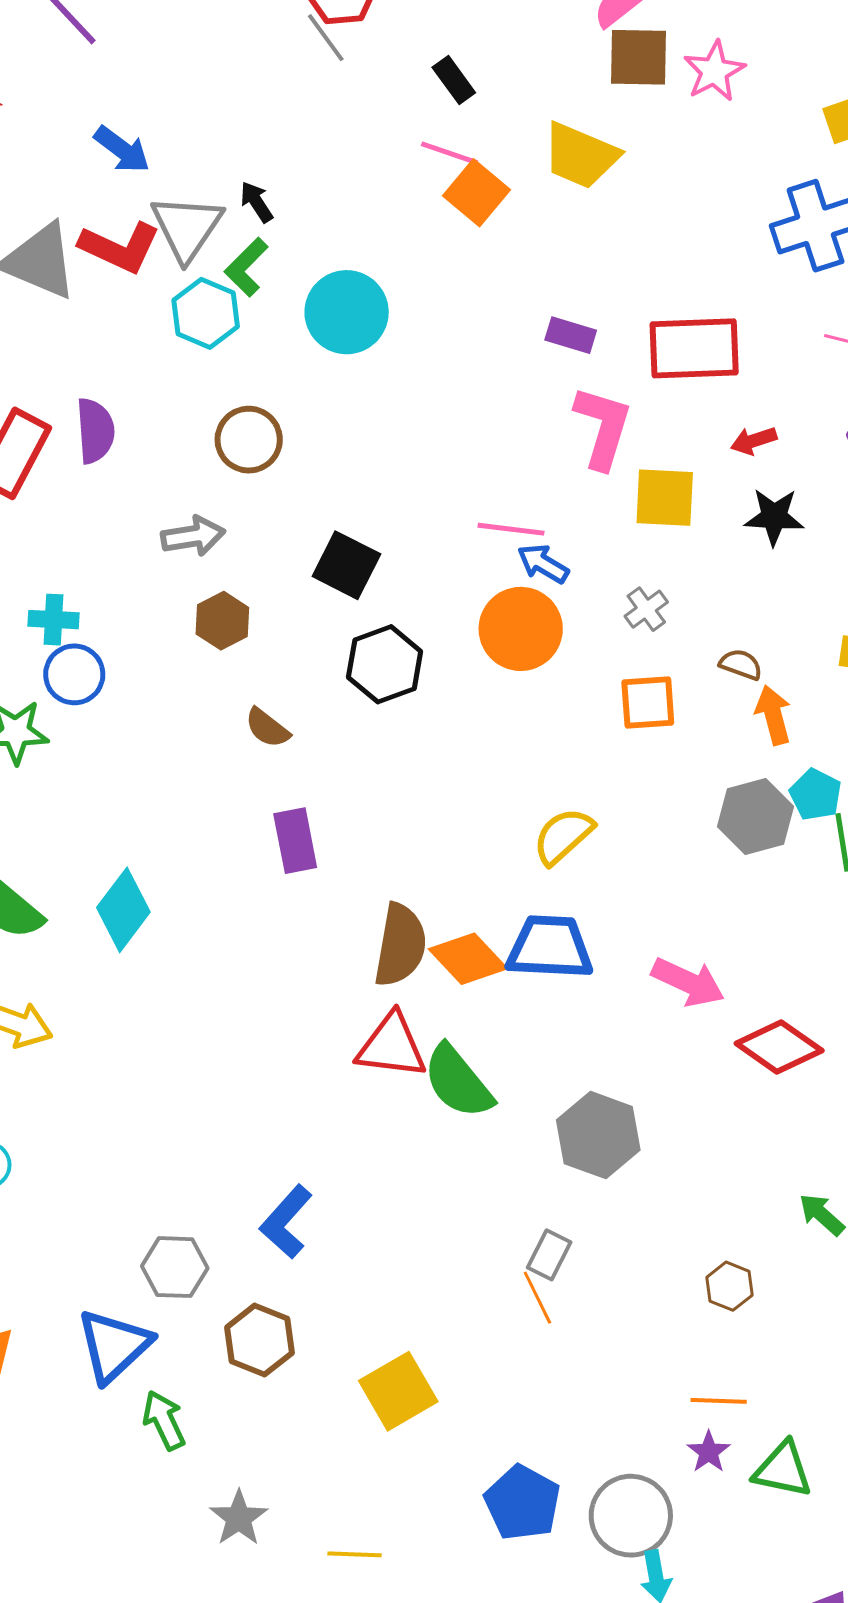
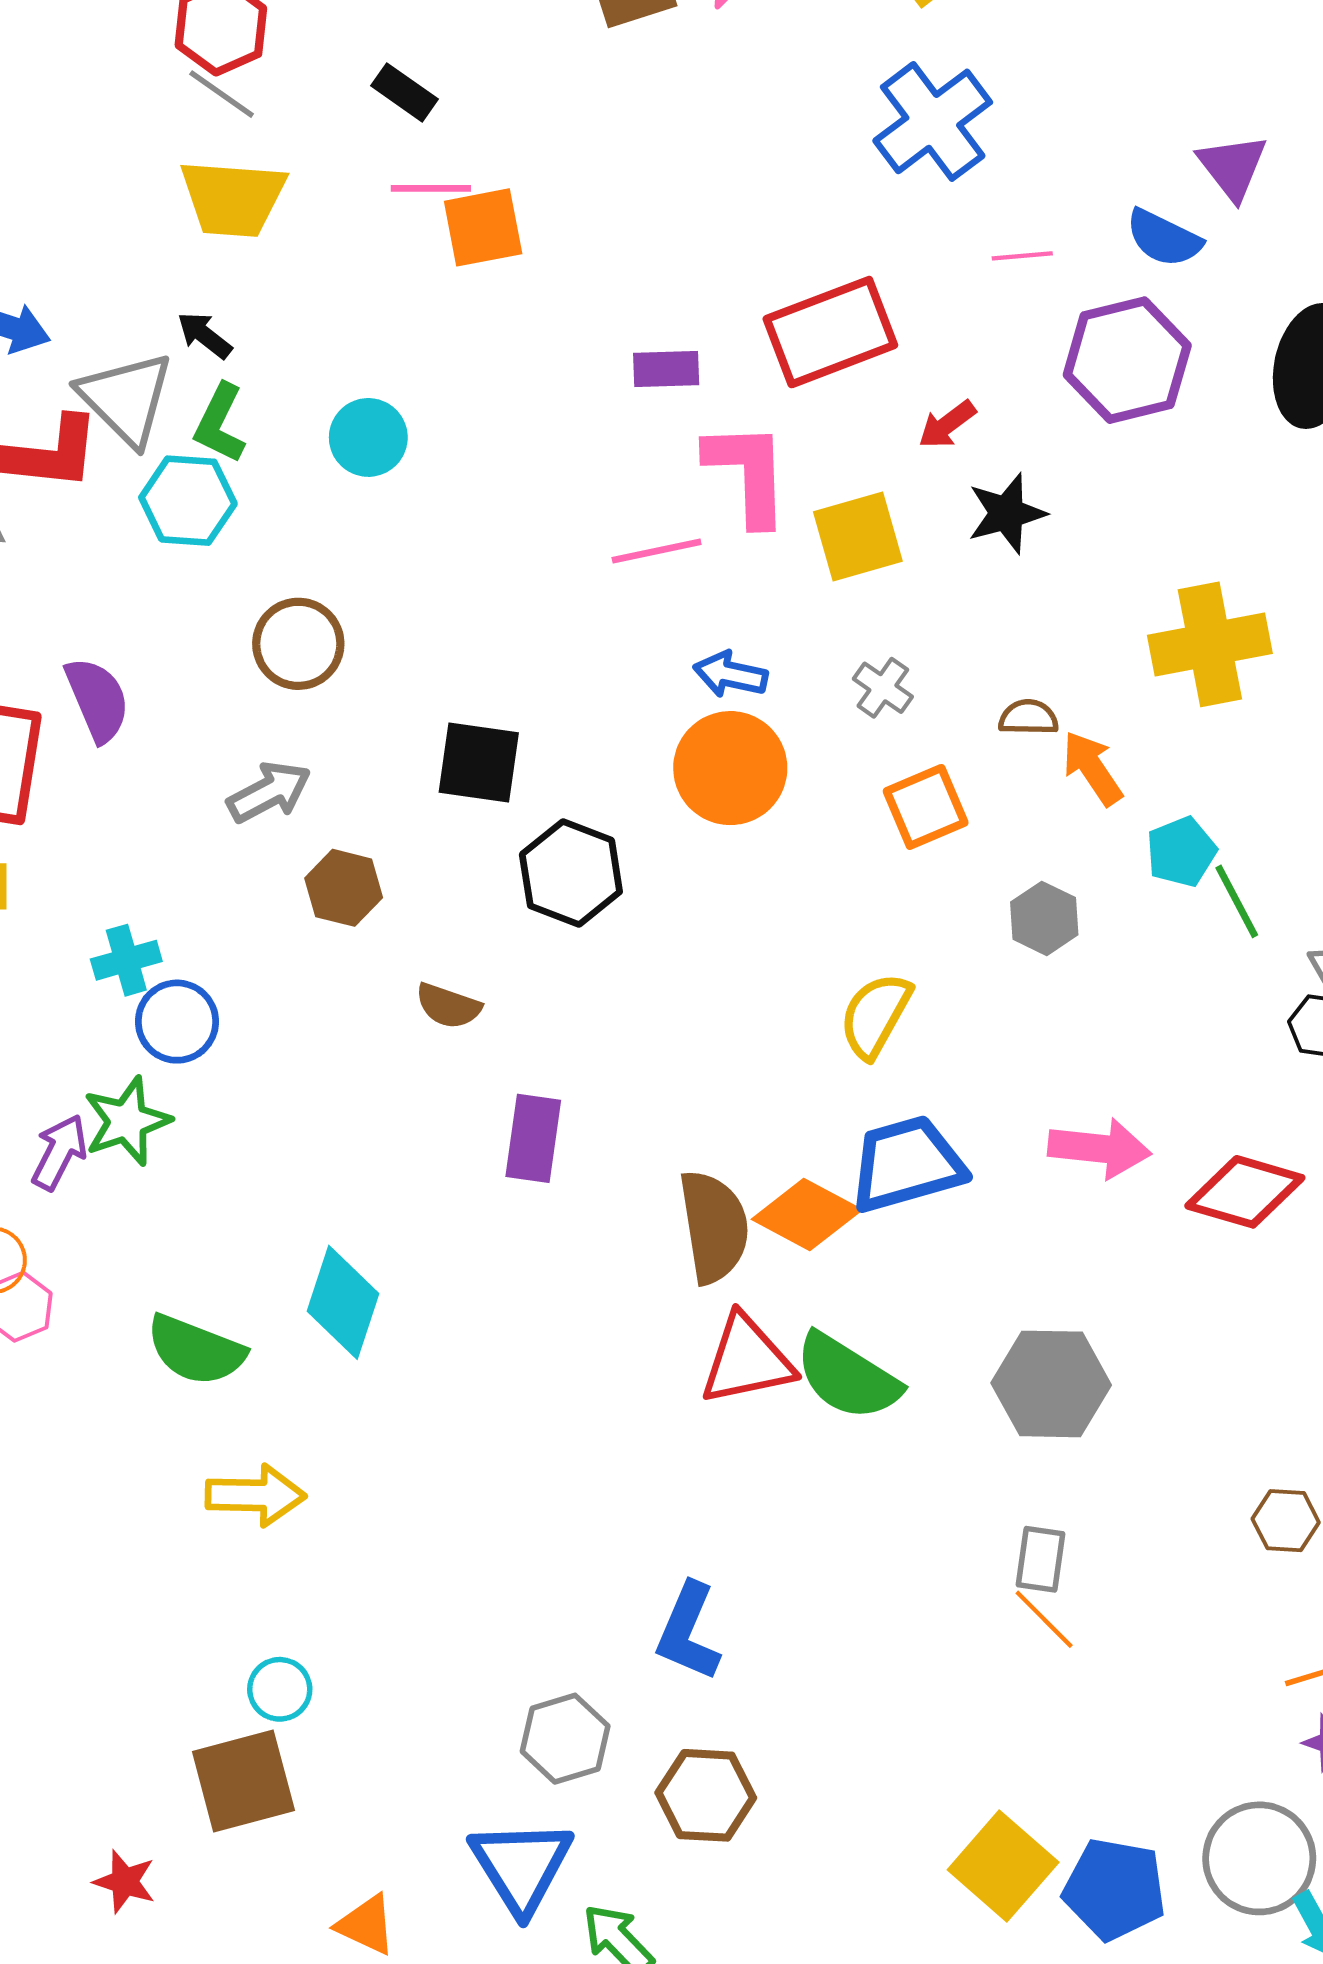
yellow trapezoid: (581, 156) -> (233, 198), moved
orange square: (477, 193) -> (483, 227), turned -32
cyan circle: (347, 312) -> (368, 437), size x0.7
pink line: (511, 529) -> (657, 551), moved
cyan pentagon: (816, 795) -> (1181, 852), turned -30
gray hexagon: (755, 817) -> (1044, 918), moved, size x0.7
purple rectangle: (295, 841) -> (533, 1138), turned 38
yellow square: (398, 1391) -> (1003, 1866), moved

